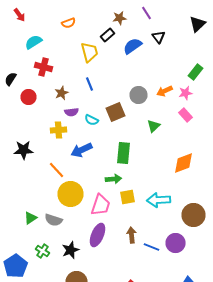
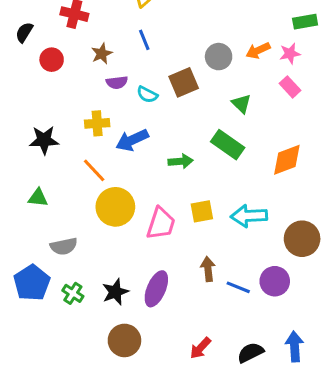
green rectangle: (196, 72) -> (305, 22), turned 42
green triangle: (154, 126) -> (241, 104), turned -32
yellow cross: (58, 130) -> (97, 123), moved
green rectangle: (124, 153) -> (228, 145), moved, turned -60
green arrow: (114, 179) -> (181, 161), moved
green triangle: (30, 218) -> (38, 198), moved, turned 40
gray semicircle: (54, 220) -> (64, 246), moved, turned -30
purple ellipse: (98, 235) -> (156, 289), moved
blue pentagon: (16, 266) -> (32, 283), moved

